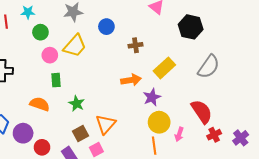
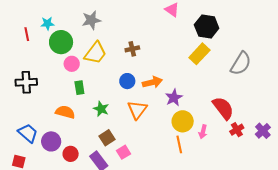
blue circle: (106, 27) -> (127, 81), moved
green circle: (40, 32) -> (61, 42), size x1.5
brown cross: (135, 45) -> (132, 49), moved
gray semicircle: (209, 67) -> (241, 63), moved
yellow rectangle: (164, 68) -> (199, 54), moved
orange triangle: (106, 124) -> (137, 110), moved

